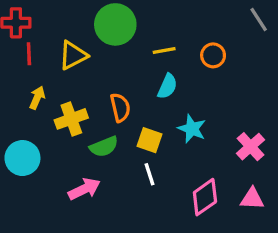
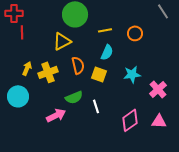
yellow triangle: (73, 55) -> (62, 41), moved
yellow arrow: (37, 98) -> (27, 68), moved
cyan star: (192, 129) -> (132, 74), moved, turned -30
yellow square: (150, 140) -> (99, 74), moved
green semicircle: (104, 147) -> (74, 97), moved

